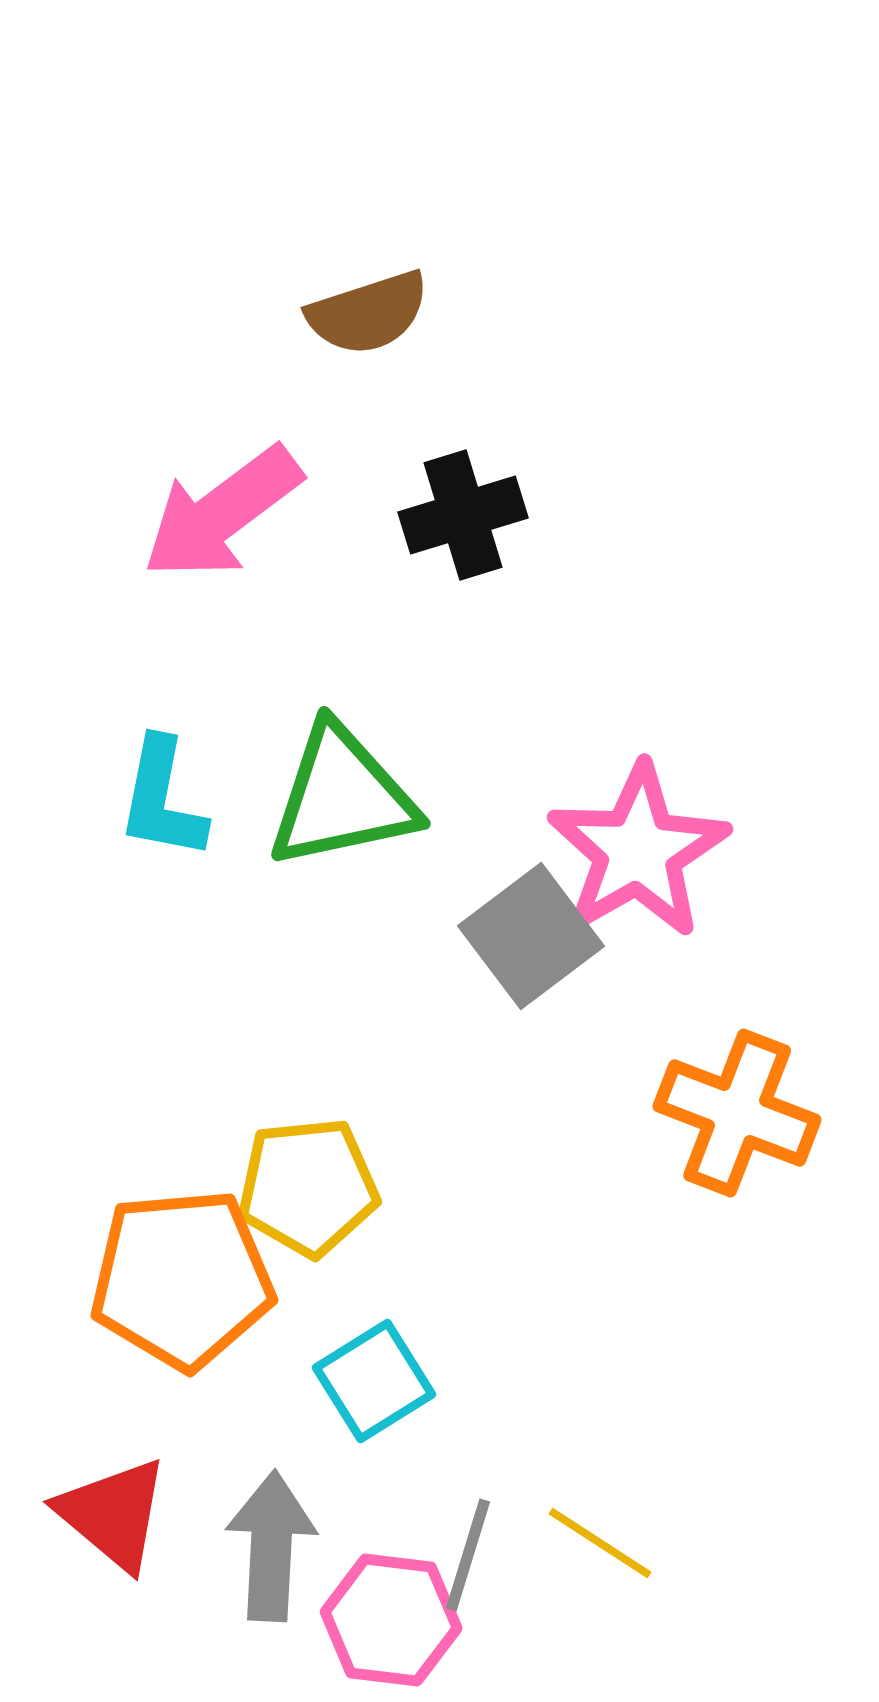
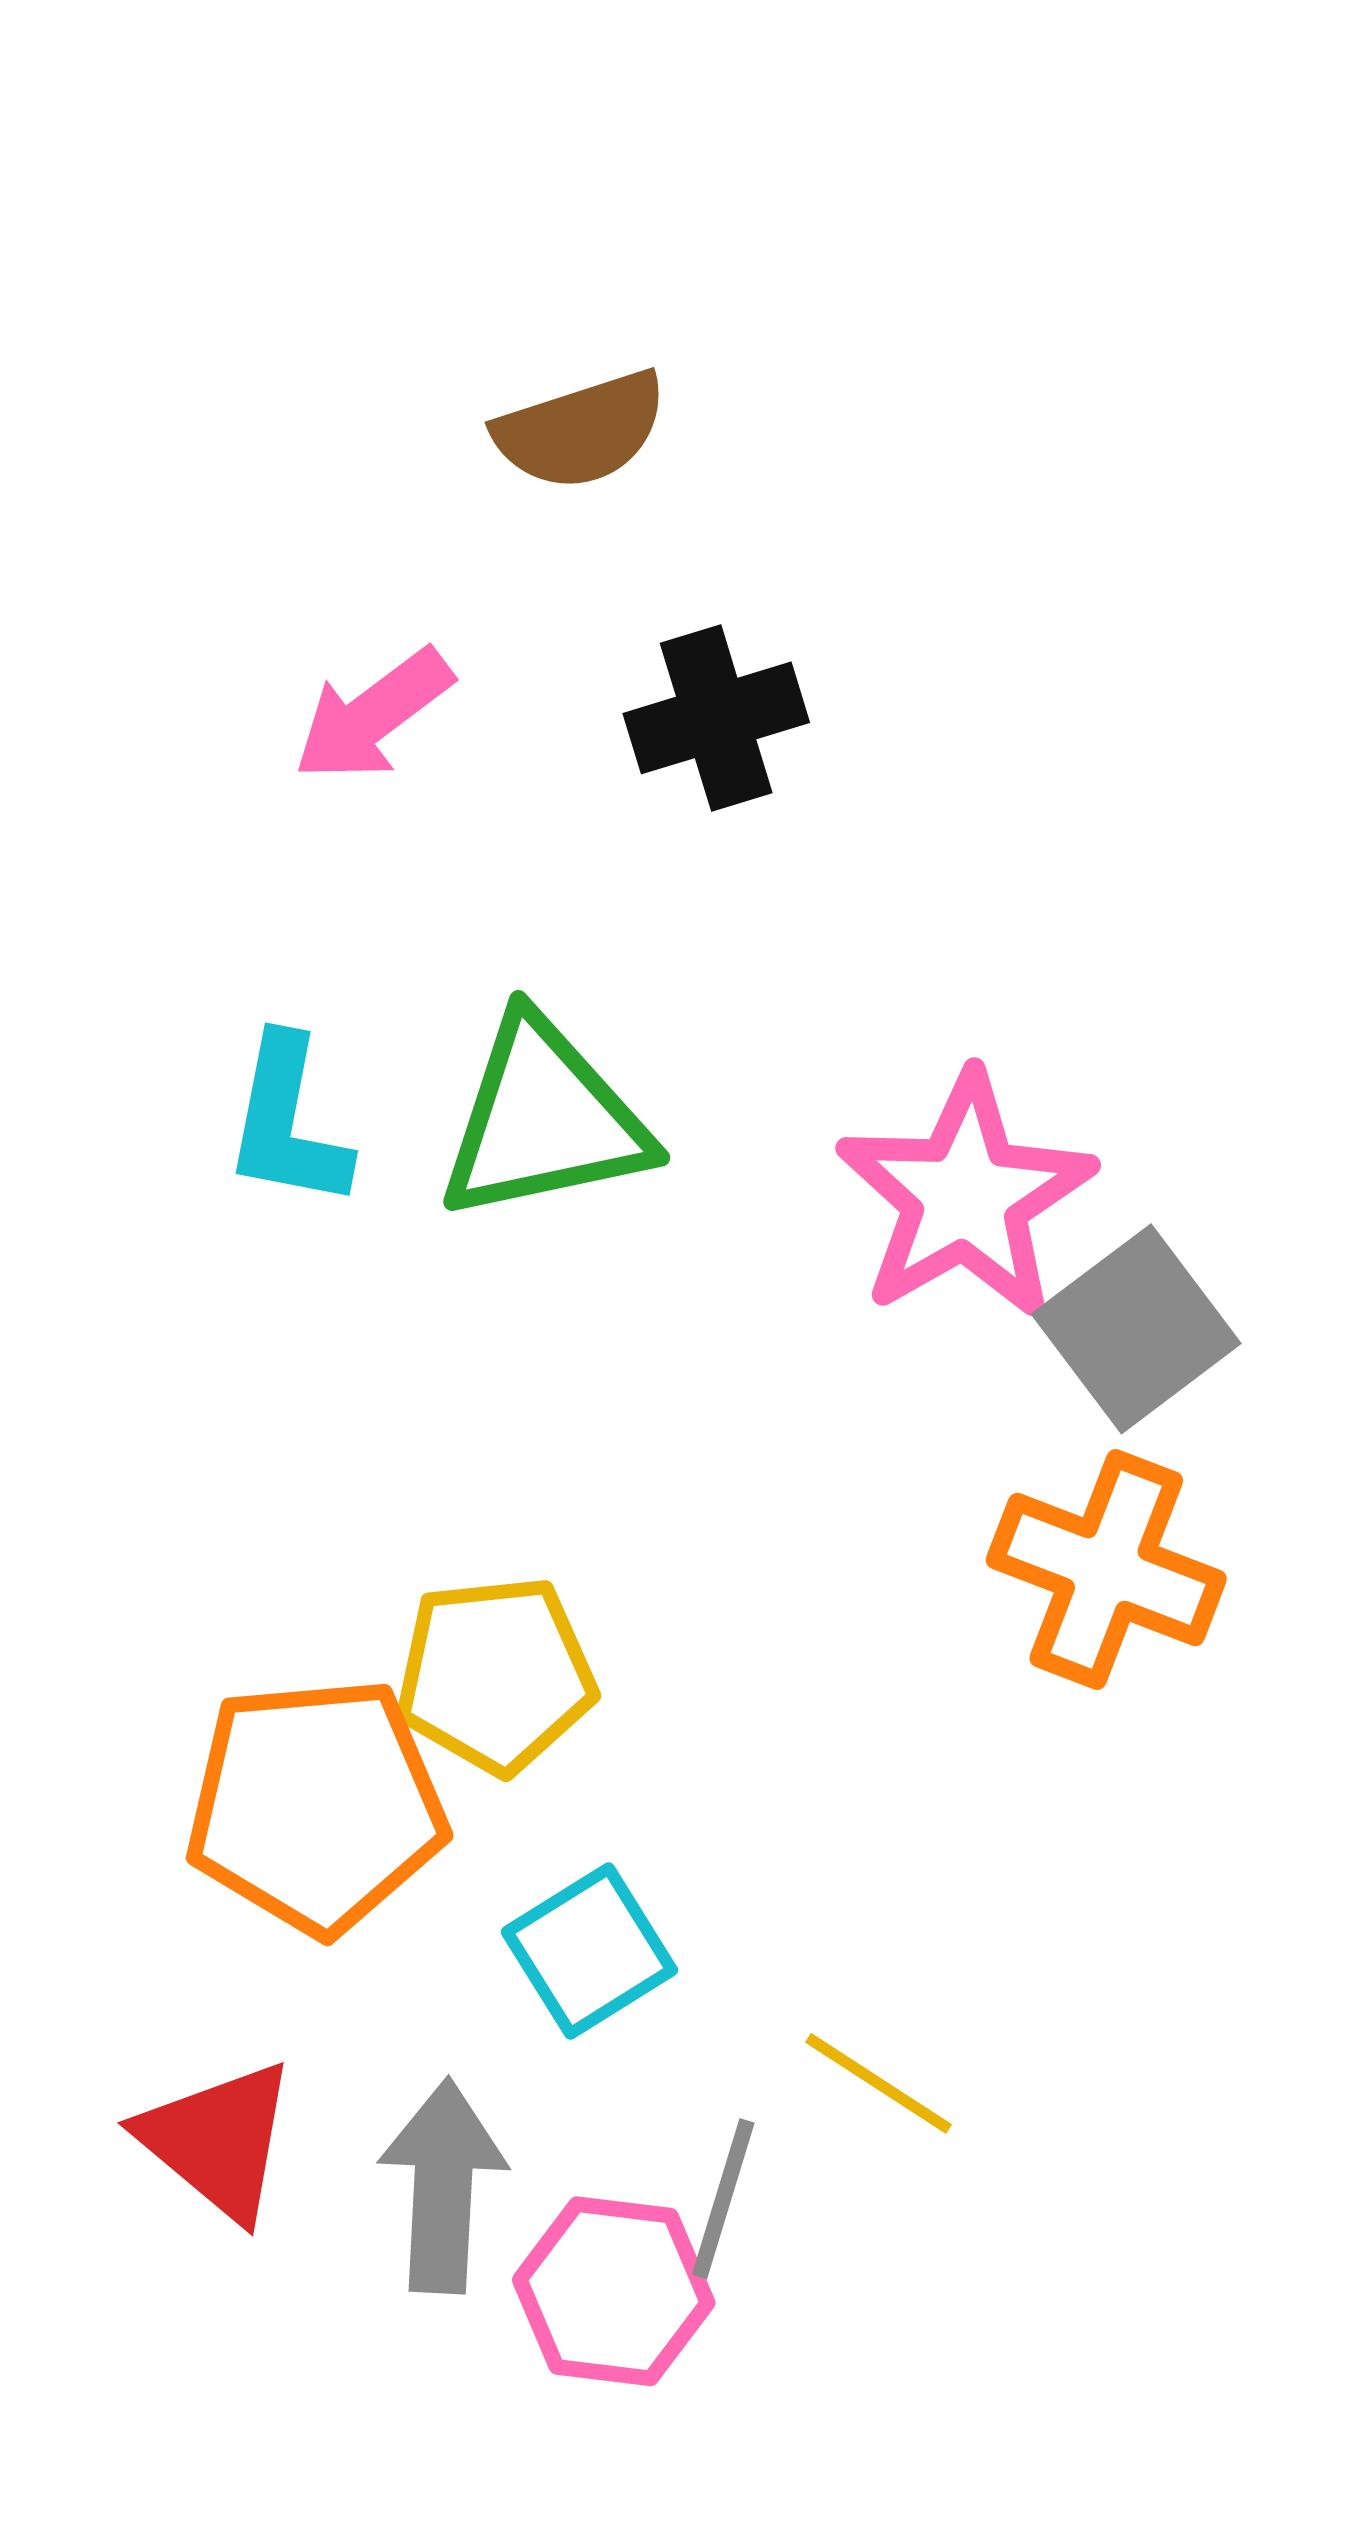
pink arrow: (222, 513) -> (373, 715), size x0.7
gray square: (531, 936) -> (1136, 1329), moved
yellow line: (600, 1543) -> (878, 2083), moved

